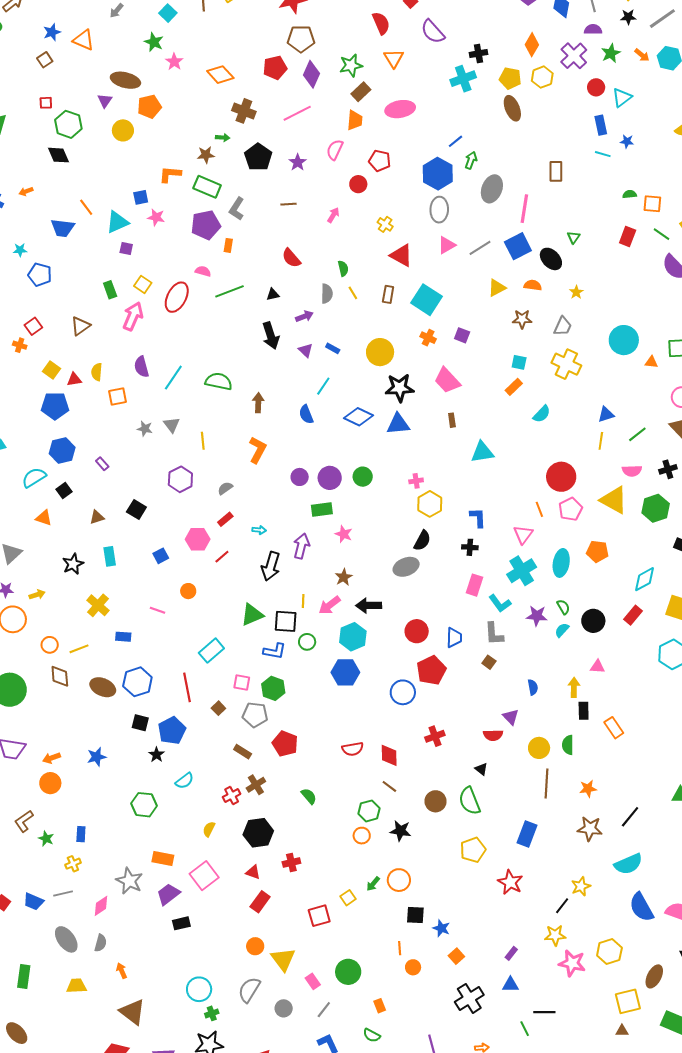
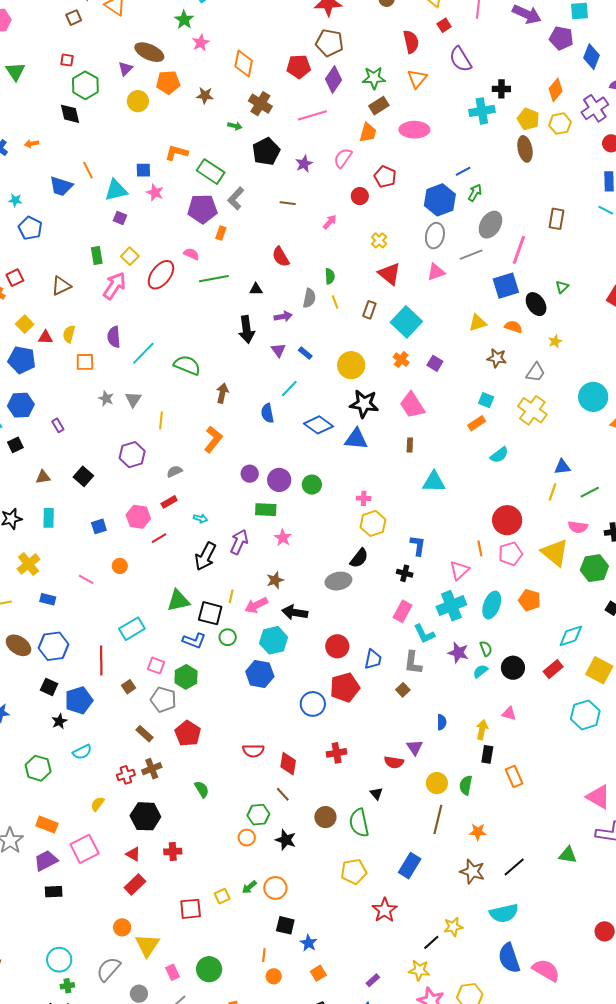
orange diamond: (220, 75) -> (244, 64), turned 44
brown star: (206, 155) -> (205, 95), moved
gray line: (480, 248) -> (471, 255), moved

